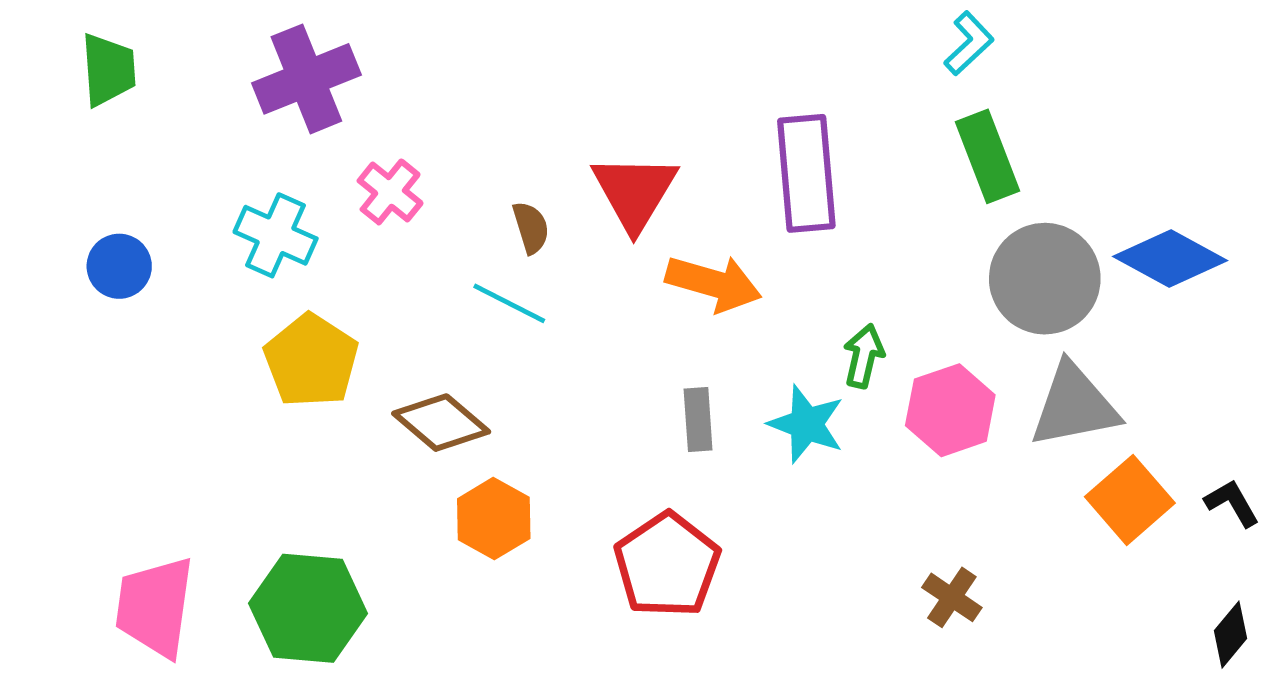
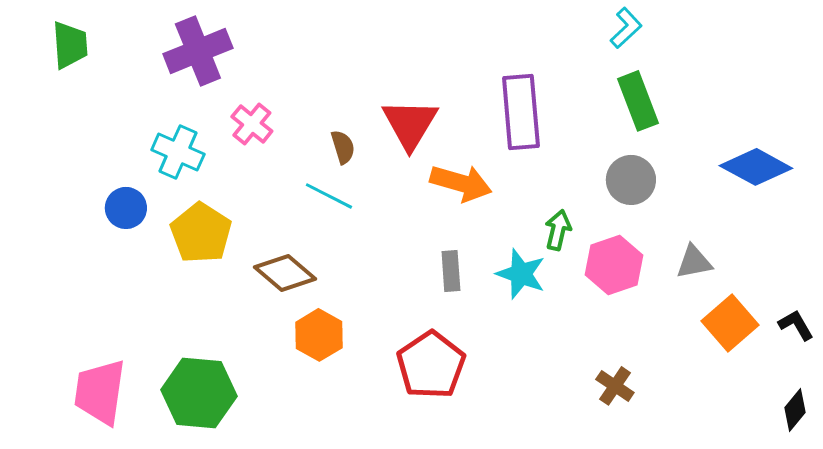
blue circle: (119, 266) -> (126, 208), moved
gray circle: (1045, 279) -> (631, 180), moved, size x0.7
gray triangle: (1074, 406) -> (694, 262), size x0.6

